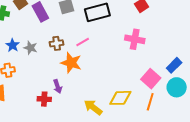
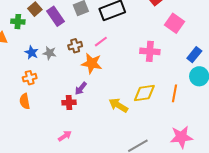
pink cross: (135, 39) -> (150, 51), moved
pink square: (151, 79) -> (175, 23), moved
purple arrow: (58, 86) -> (81, 88), turned 64

